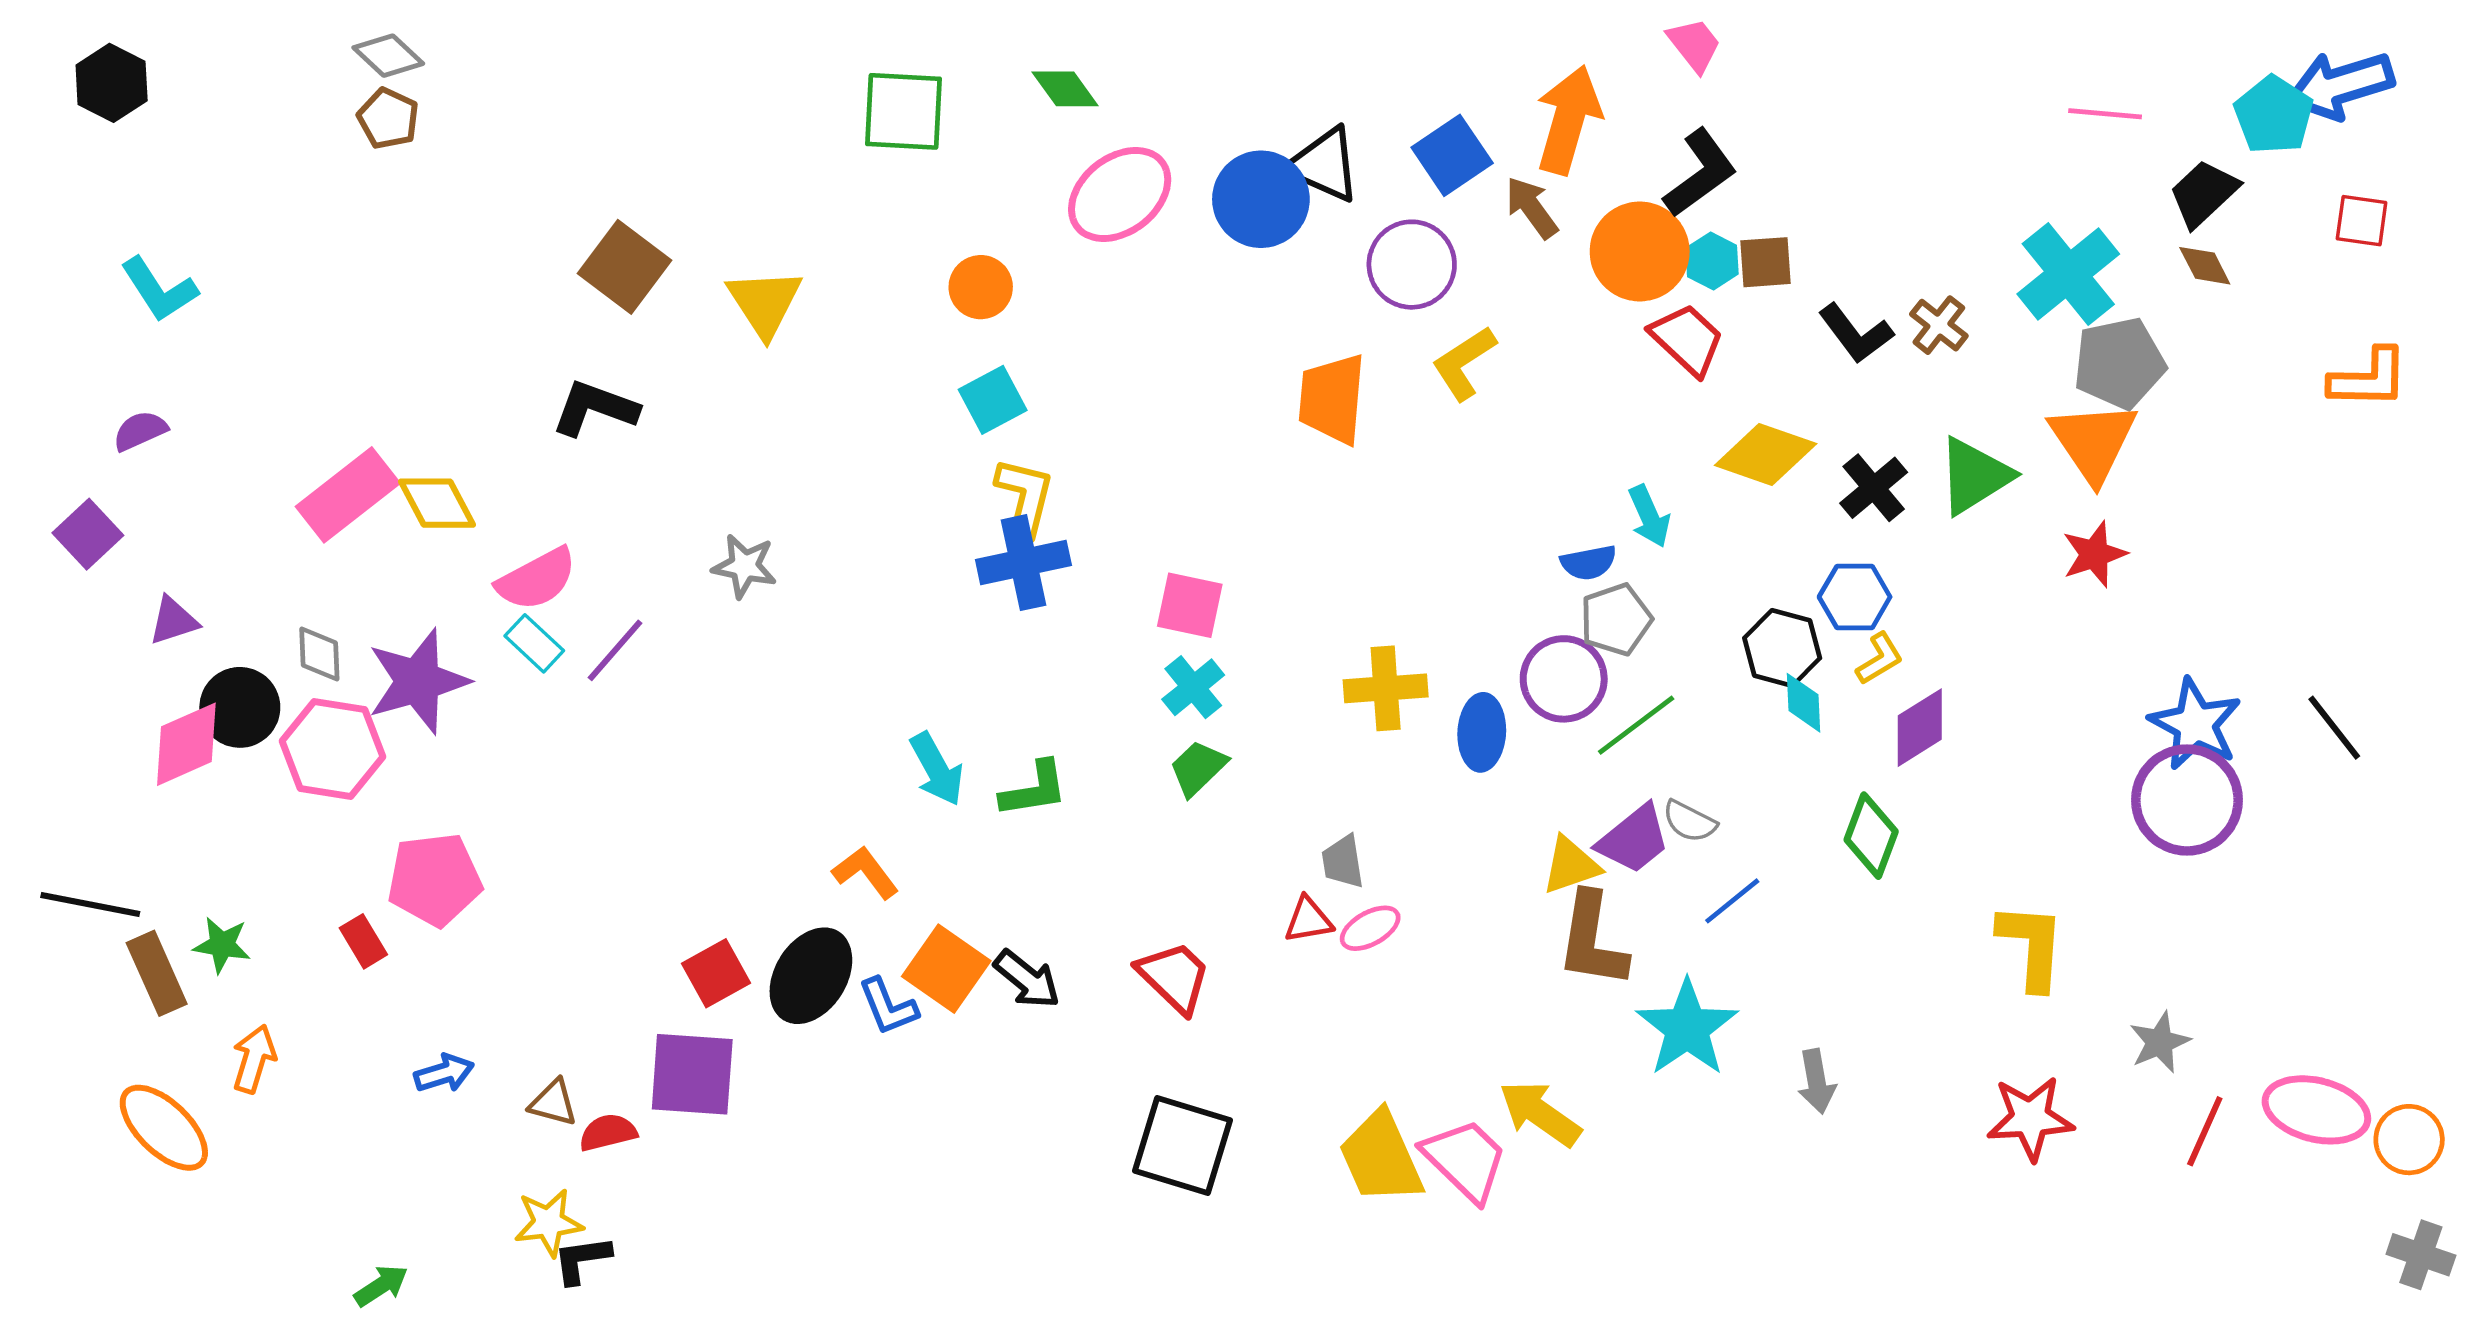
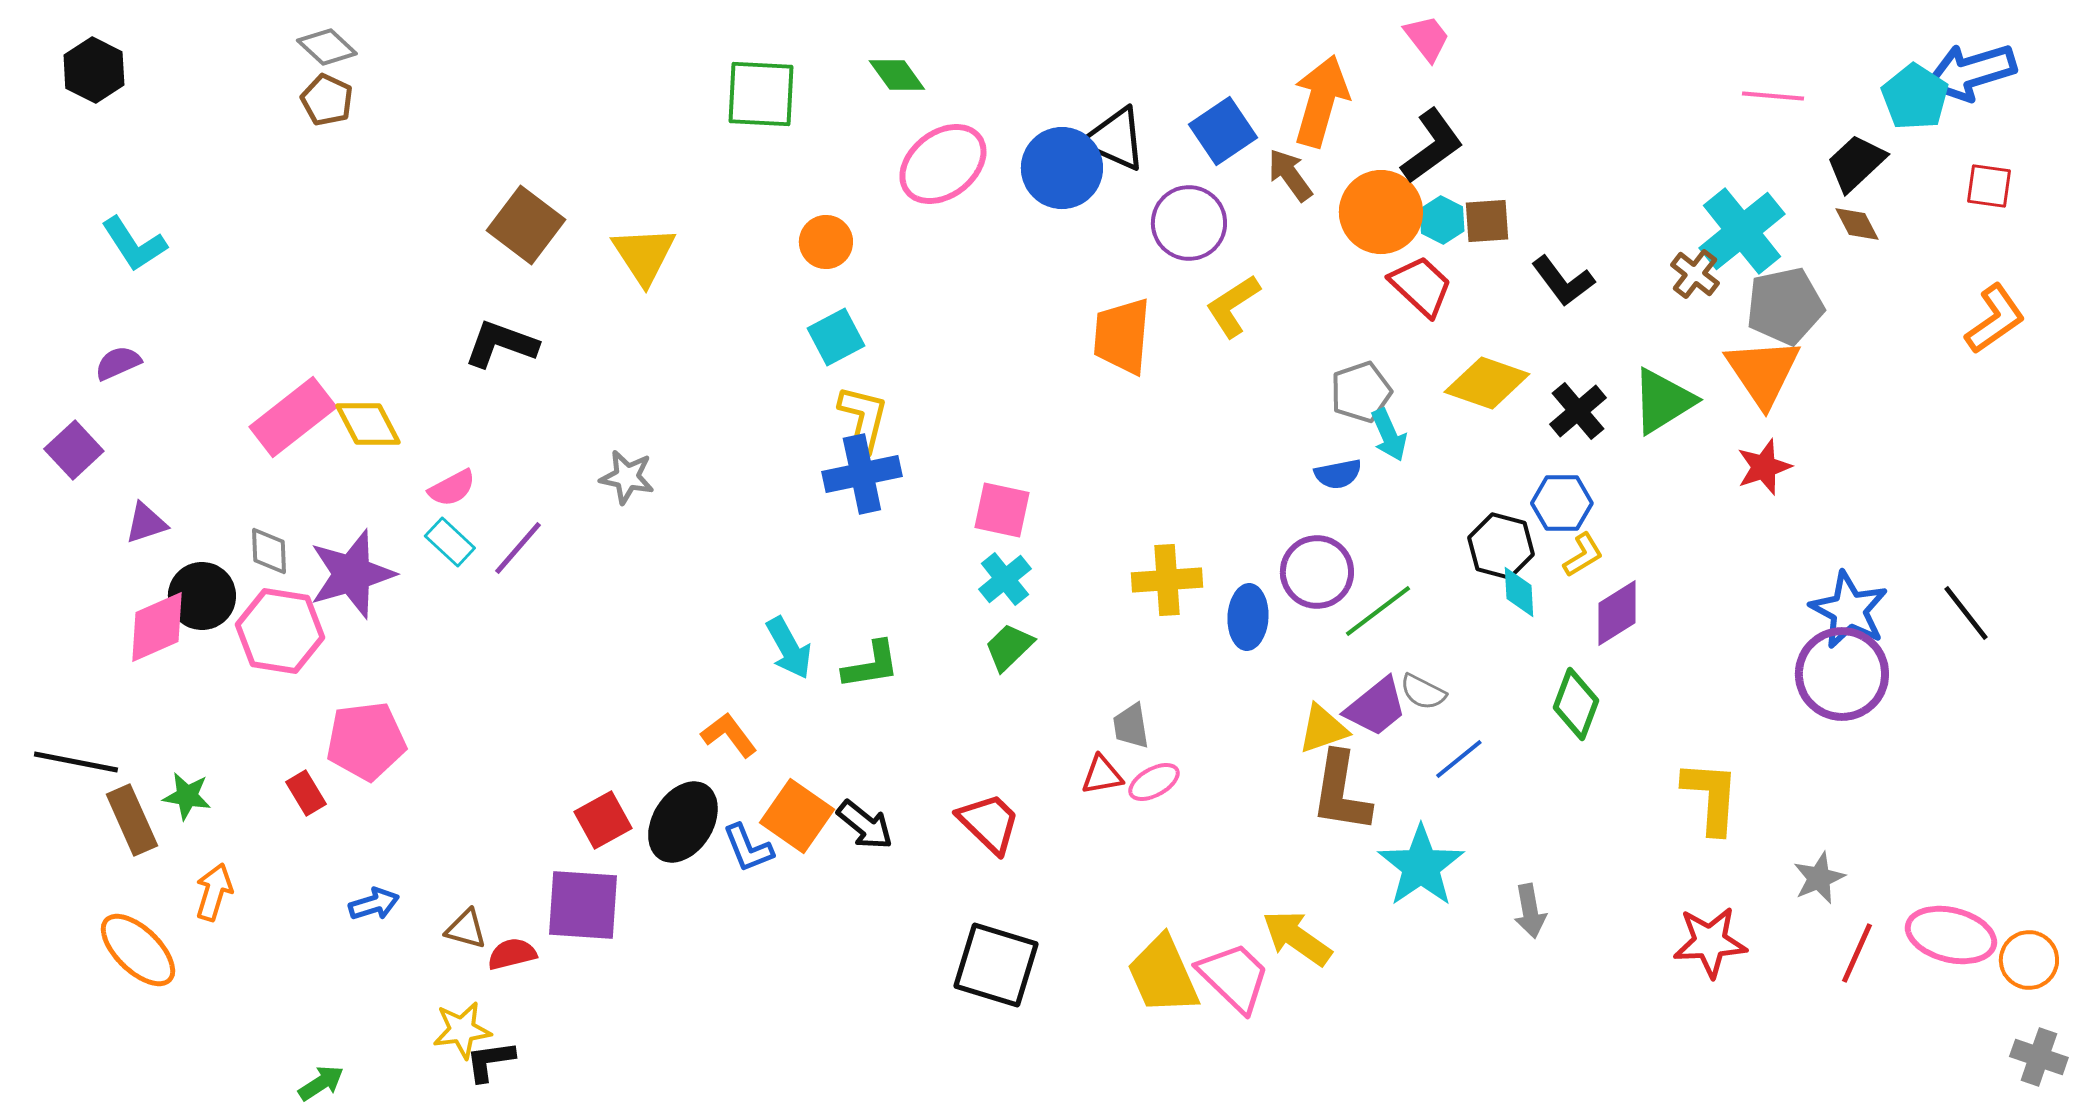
brown cross: (1939, 325) -> (1695, 274), moved
orange L-shape: (2369, 379) -> (1995, 319), turned -36
pink semicircle: (537, 579) -> (452, 488), size x0.7
gray pentagon: (1616, 620) -> (1361, 392), moved

